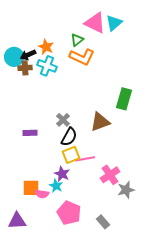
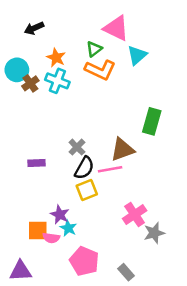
cyan triangle: (114, 23) -> (137, 55), moved
black arrow: (28, 55) -> (34, 28), moved
brown cross: (25, 68) -> (30, 83), turned -32
pink line: (85, 159) -> (110, 169), moved
purple star: (62, 174) -> (60, 215), moved

